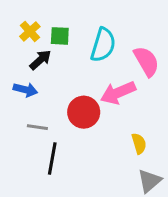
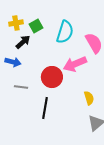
yellow cross: (30, 31) -> (16, 23), turned 32
green square: (60, 36) -> (36, 26), turned -32
black line: (52, 158) -> (45, 108), moved

